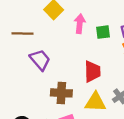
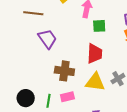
green square: (103, 32) -> (99, 26), moved

